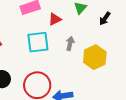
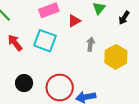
cyan square: (38, 42) -> (45, 41), moved, turned 30

